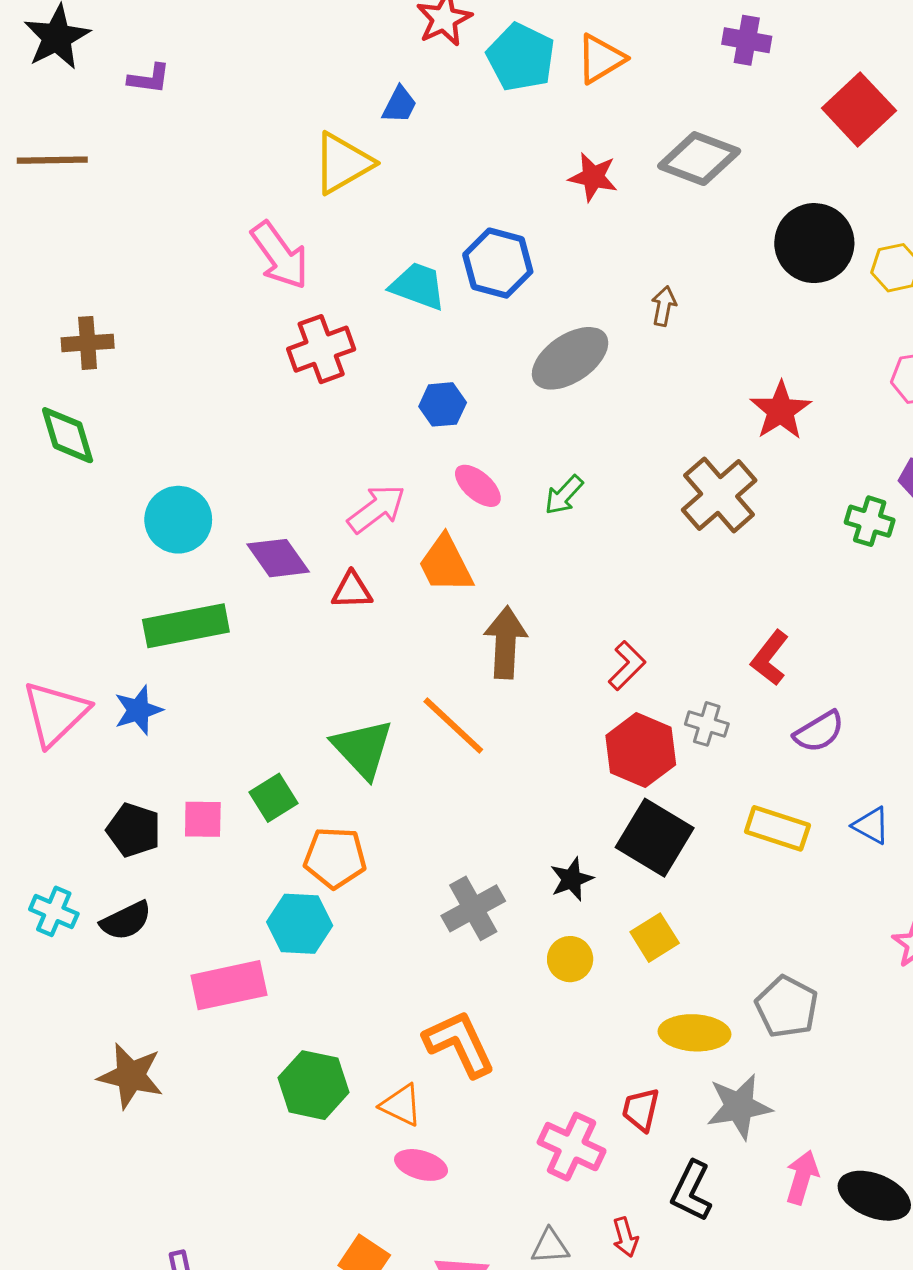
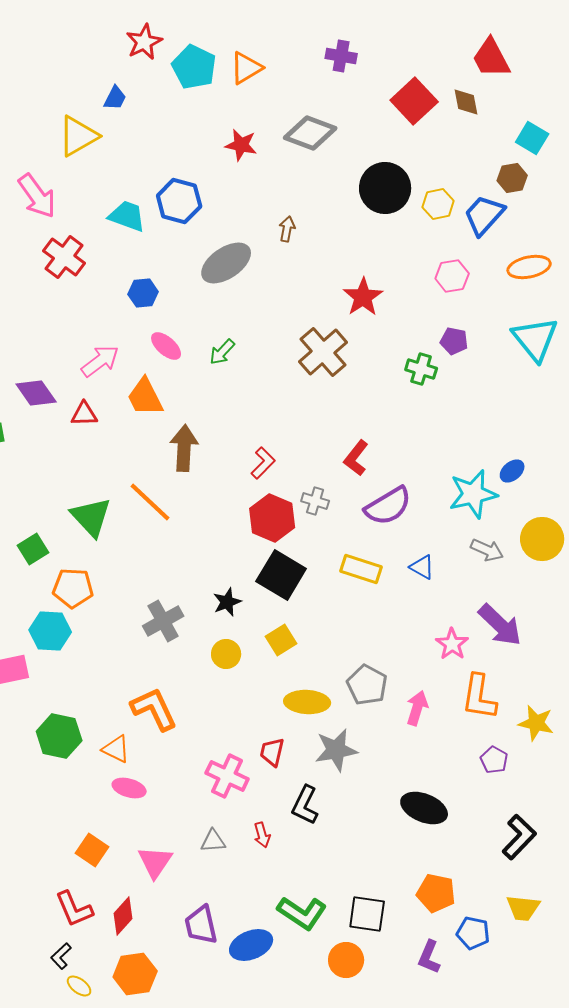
red cross: (321, 349) -> (64, 257), turned -33
purple semicircle: (819, 732) -> (388, 506), size x1.4
pink arrow: (802, 1177) -> (417, 708), moved

